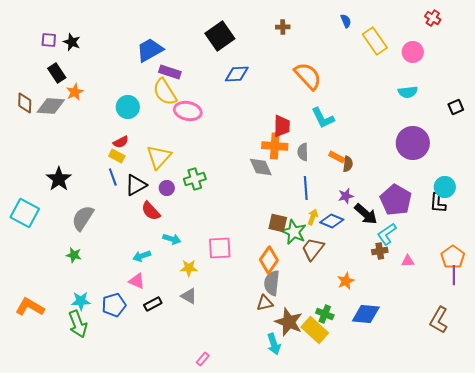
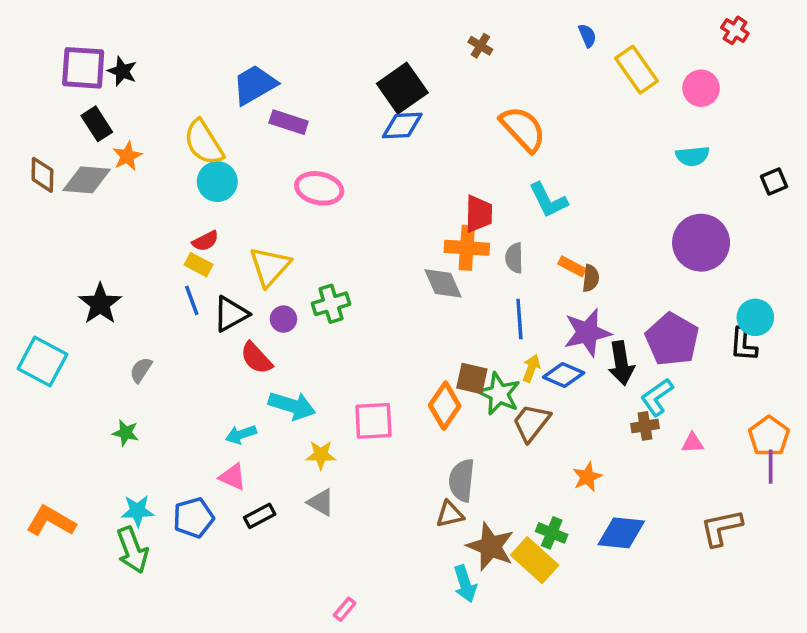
brown cross: (283, 27) -> (480, 46), turned 32
black square: (220, 36) -> (402, 88), moved
purple square: (49, 40) -> (83, 68), size x1.8
yellow semicircle: (165, 92) -> (204, 143), moved
purple star: (346, 196) -> (587, 333), size x1.8
black arrow: (366, 214) -> (621, 363), turned 40
gray semicircle: (83, 218) -> (141, 370), size x0.6
cyan arrow: (172, 239) -> (292, 406), size x1.5
orange diamond: (269, 260) -> (445, 406), moved
brown L-shape: (439, 320) -> (721, 528), moved, turned 48

